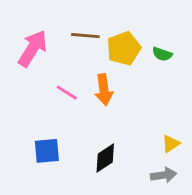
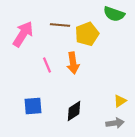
green semicircle: (162, 54) -> (114, 14), moved, size x1.5
pink line: (67, 93) -> (47, 65), turned 35

